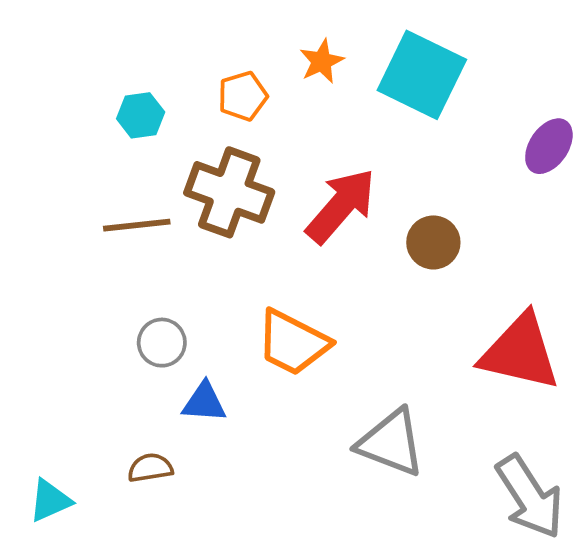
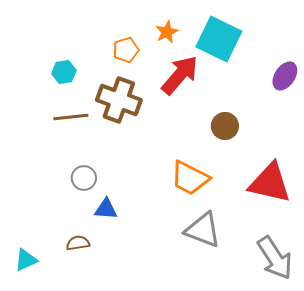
cyan hexagon: (141, 115) -> (64, 72), moved
red arrow: (341, 206) -> (180, 75), moved
orange trapezoid: (293, 343) -> (190, 178), moved

